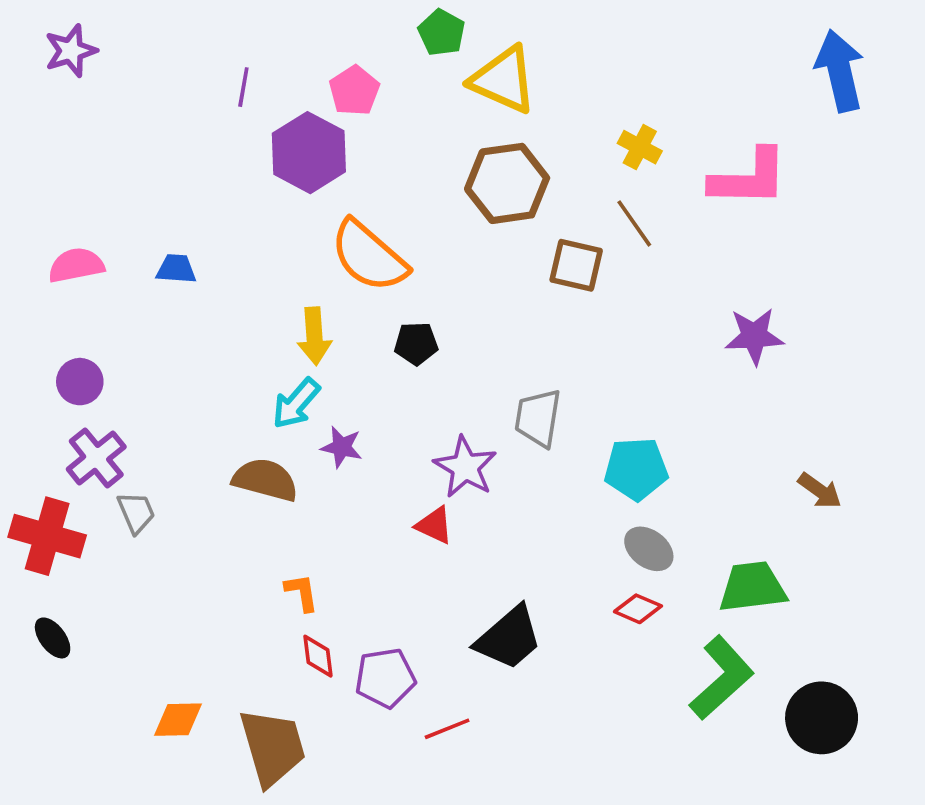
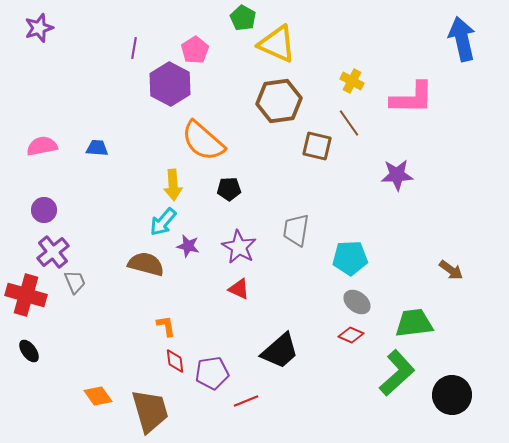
purple star: (754, 336) -> (397, 175), moved
purple star: (465, 467) -> (239, 247), moved
orange diamond: (178, 720) -> (98, 396), turned 56

